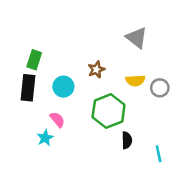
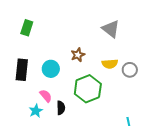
green rectangle: (34, 60) -> (27, 28), moved
black semicircle: (127, 140) -> (61, 108), moved

